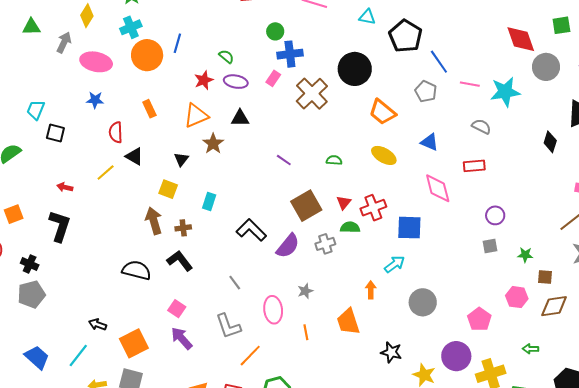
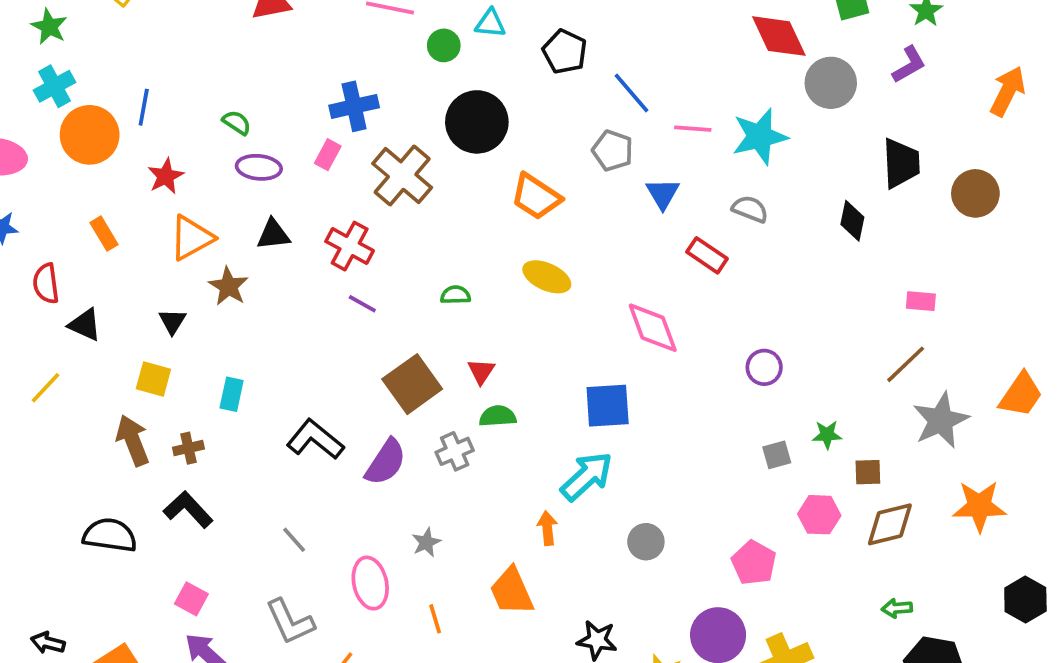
green circle: (275, 31) -> (444, 45), moved
black pentagon: (405, 36) -> (565, 52), size x0.7
red star: (204, 80) -> (166, 176), moved
gray semicircle: (481, 126) -> (750, 209), moved
blue triangle: (429, 142) -> (663, 194), moved, turned 42
red rectangle: (474, 166) -> (707, 255), moved, turned 45
yellow line: (106, 172) -> (45, 388), moved
red cross: (373, 208) -> (350, 246), moved, turned -35
gray square: (490, 246) -> (777, 455), moved
cyan arrow: (395, 264) -> (587, 476), size x1.4
gray circle: (423, 302) -> (646, 542), size x0.7
green arrow: (530, 349) -> (897, 608), moved

